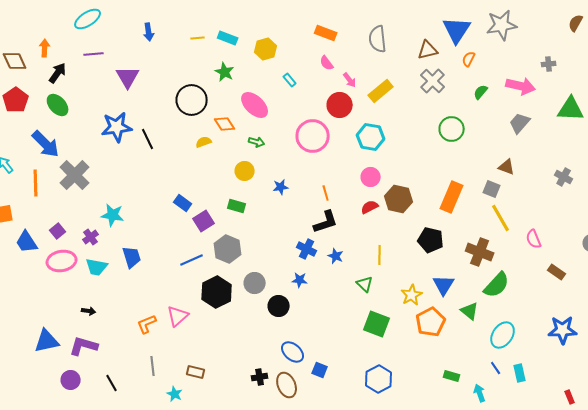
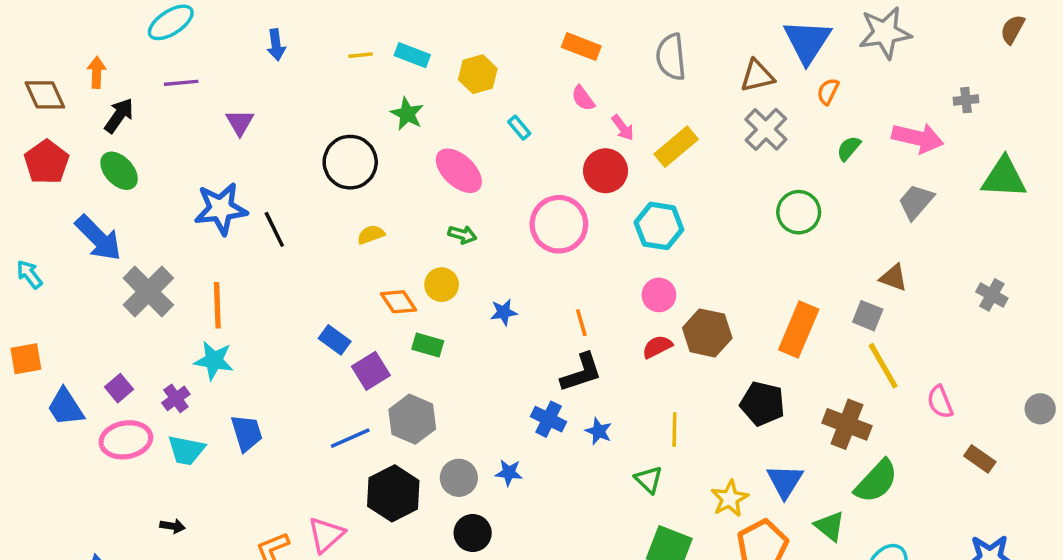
purple triangle: (128, 77) -> (240, 122), size x0.7
orange diamond: (225, 124) -> (398, 302), moved
orange line: (36, 183) -> (217, 305), moved
blue star: (300, 280) -> (509, 473), moved
black circle: (279, 306) -> (473, 533), moved

